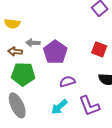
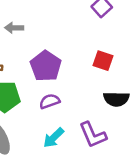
gray arrow: (33, 43) -> (14, 28), moved
purple semicircle: (67, 82) -> (50, 101), moved

